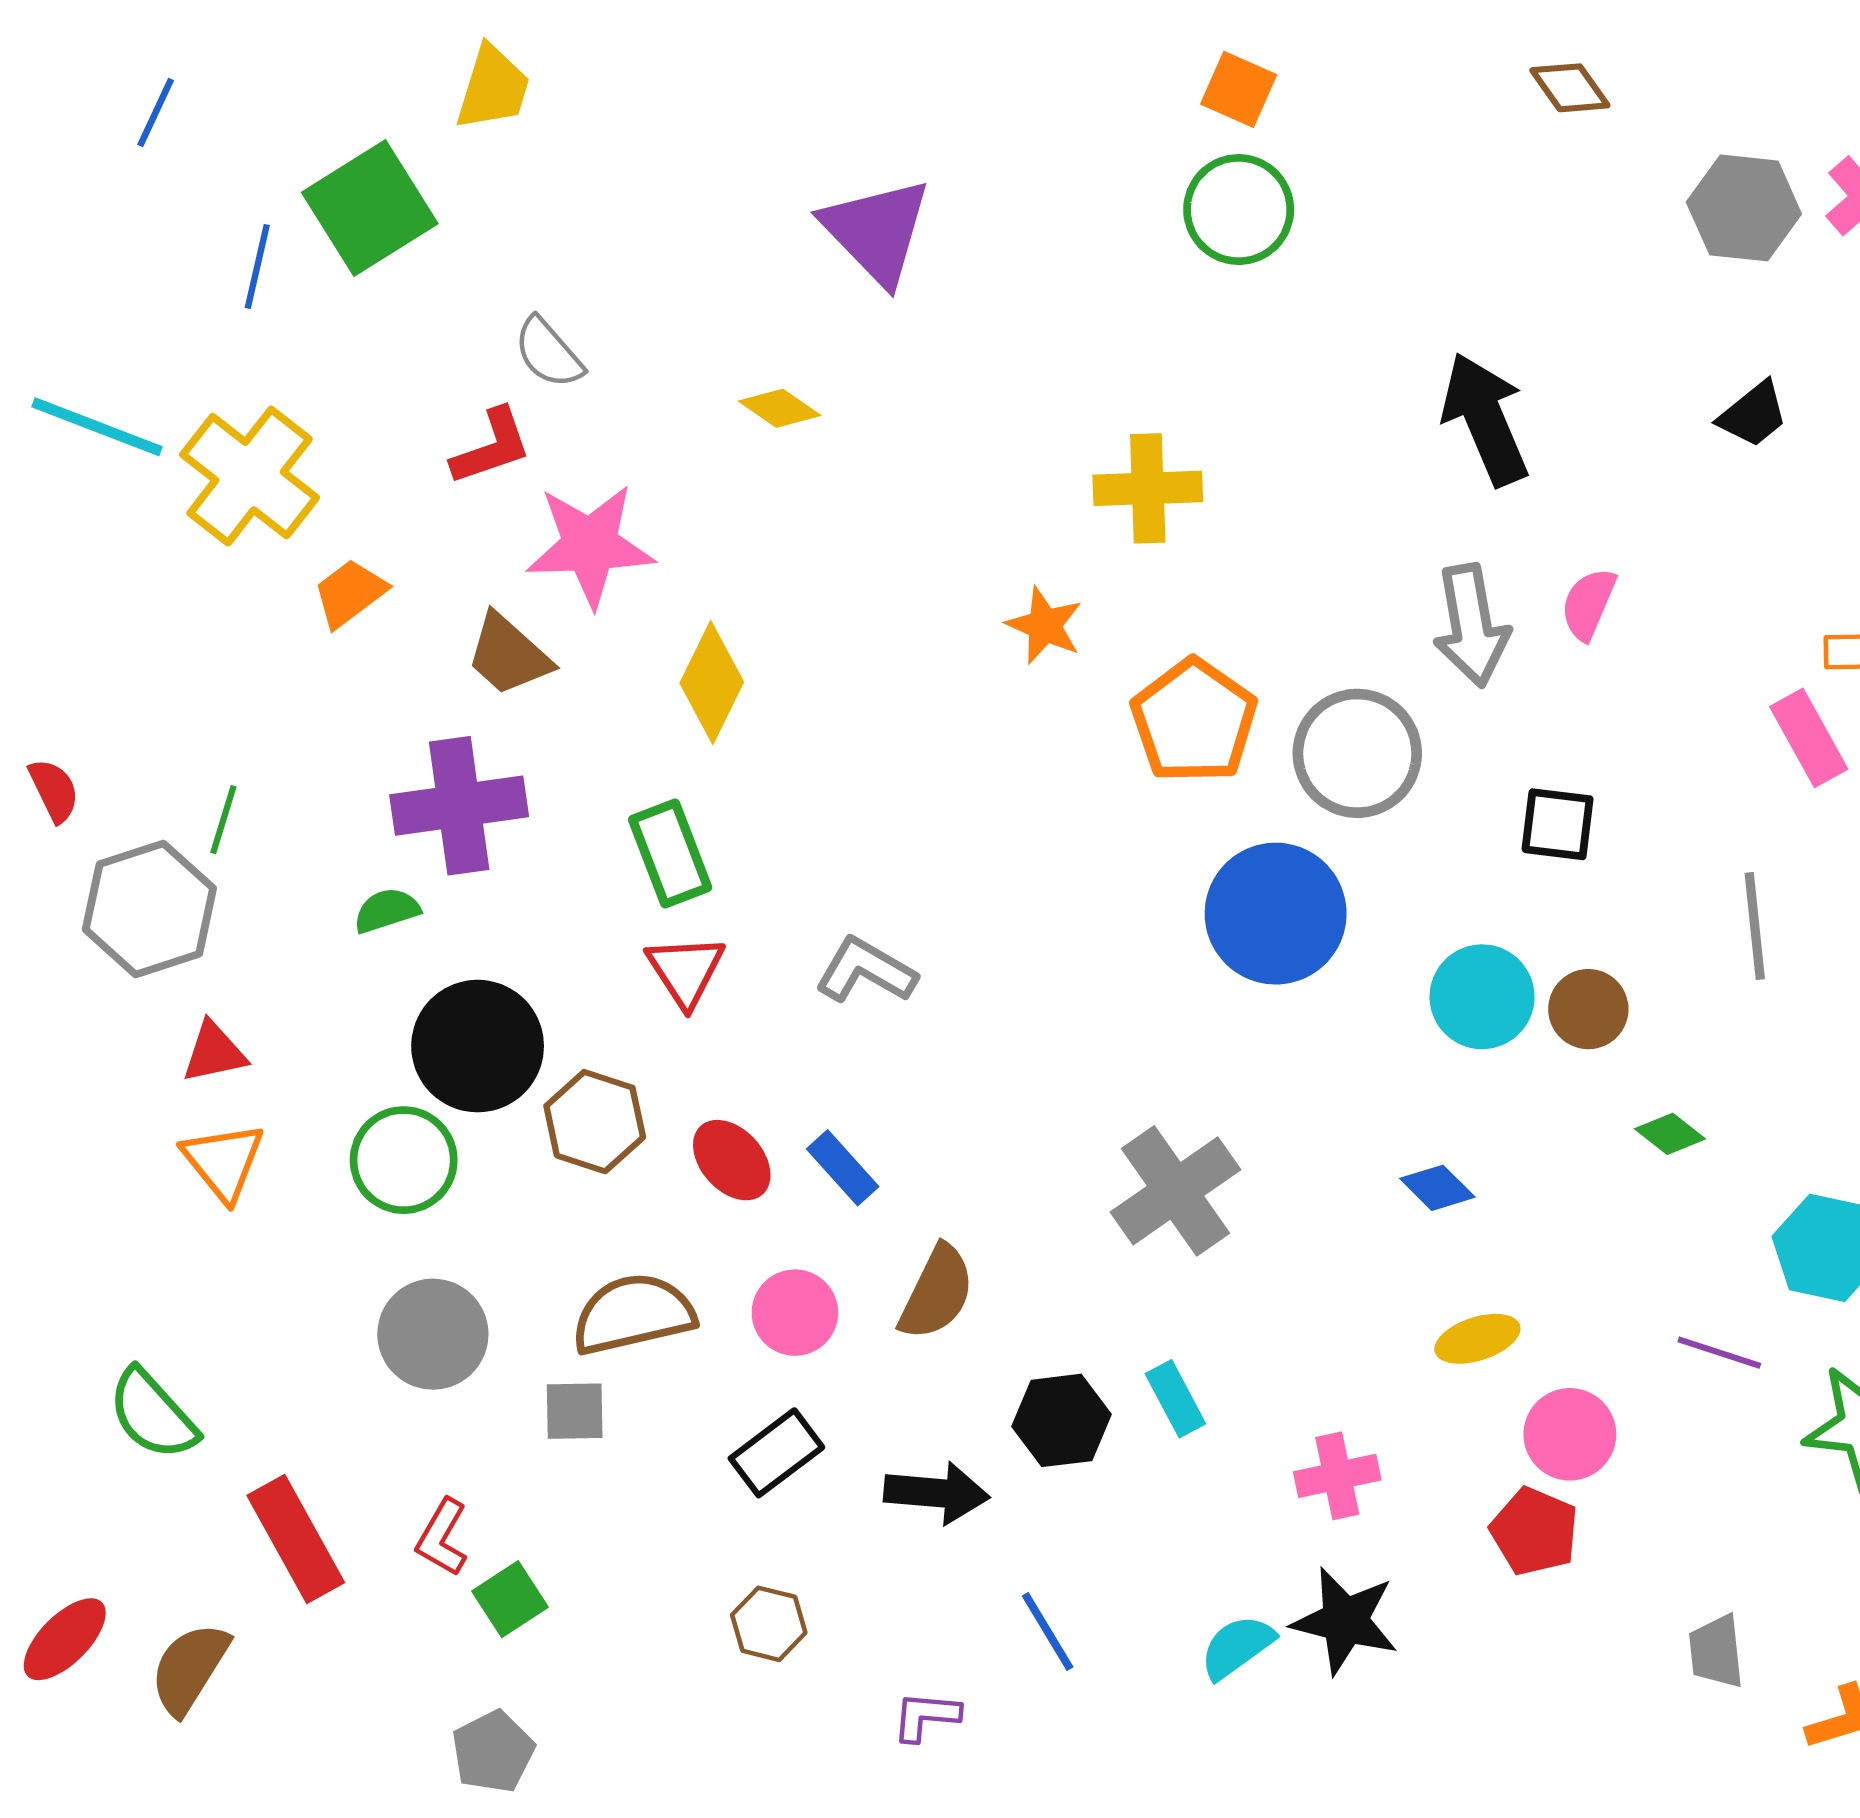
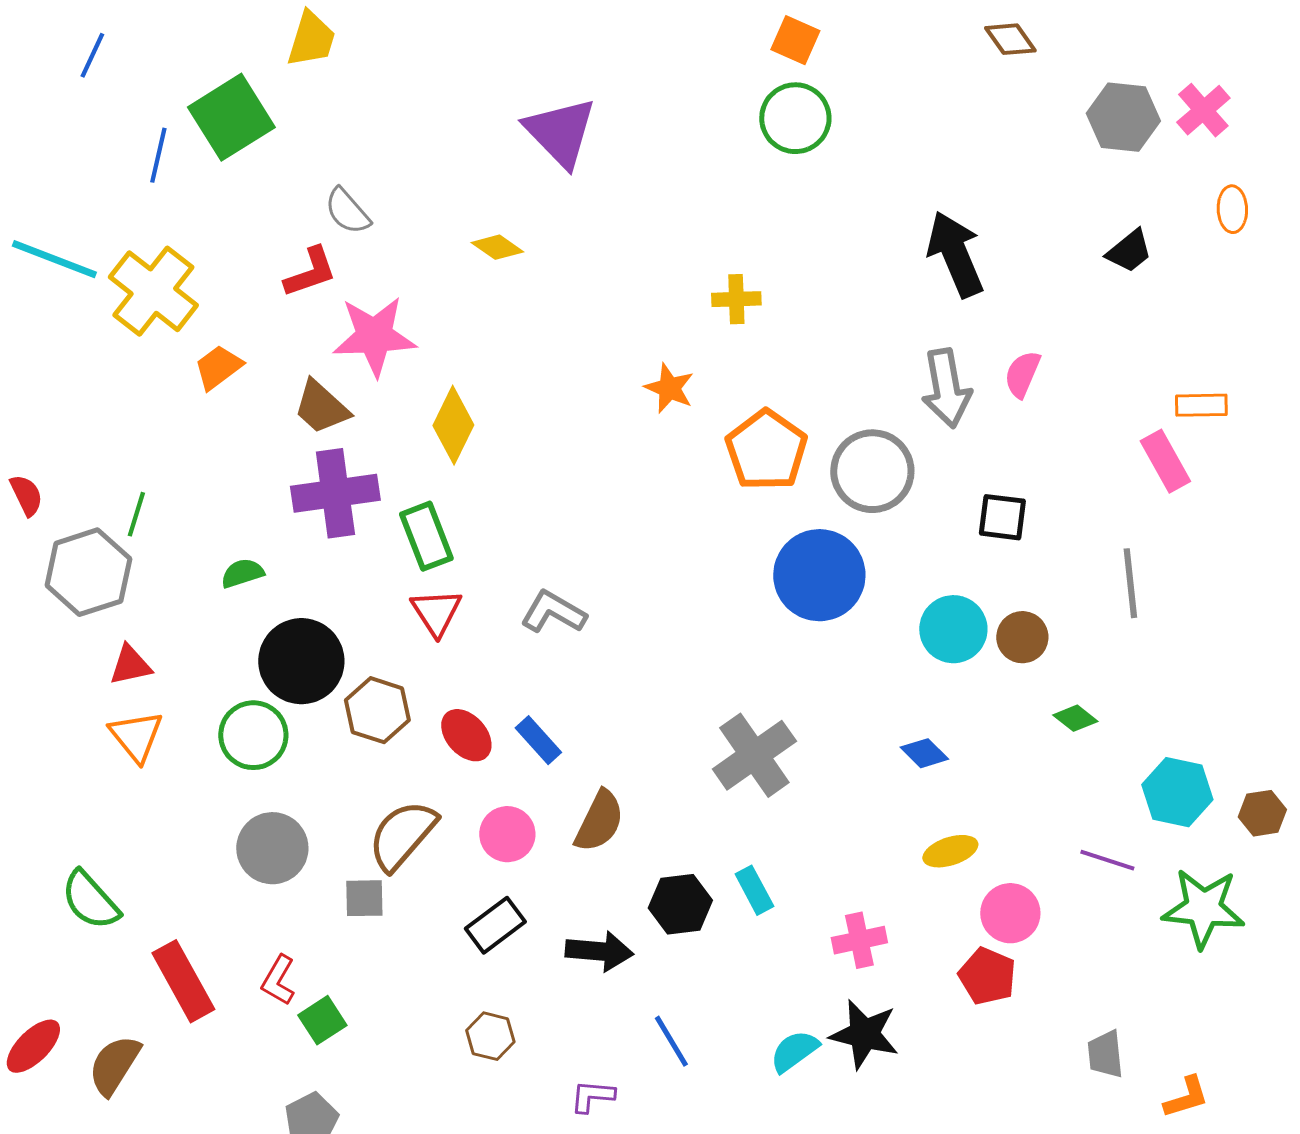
yellow cross: (1148, 488) -> (736, 299), size x0.7
purple cross: (459, 806) -> (335, 493), moved
brown semicircle: (633, 1314) -> (402, 835), turned -36

